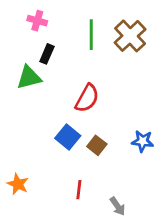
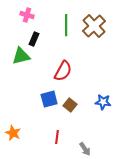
blue square: (68, 137) -> (49, 99), turned 36

